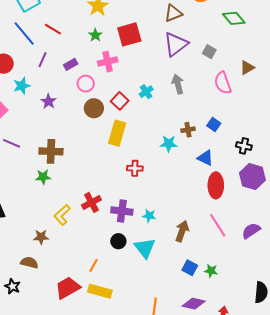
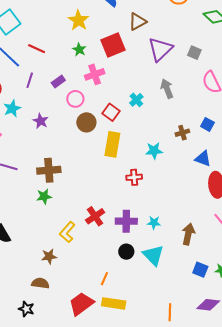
brown triangle: (173, 13) -> (137, 22), moved
cyan star: (169, 144) -> (154, 151), moved

